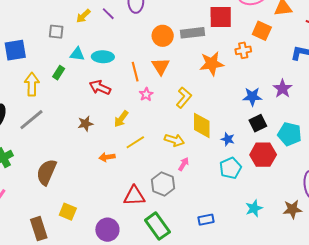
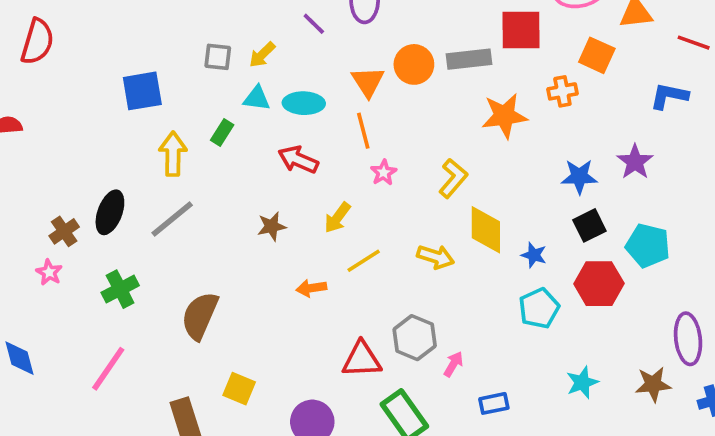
yellow arrow: (83, 16) -> (262, 55), moved
orange triangle: (161, 66) -> (368, 82), moved
pink arrow: (184, 164) -> (453, 364), moved

